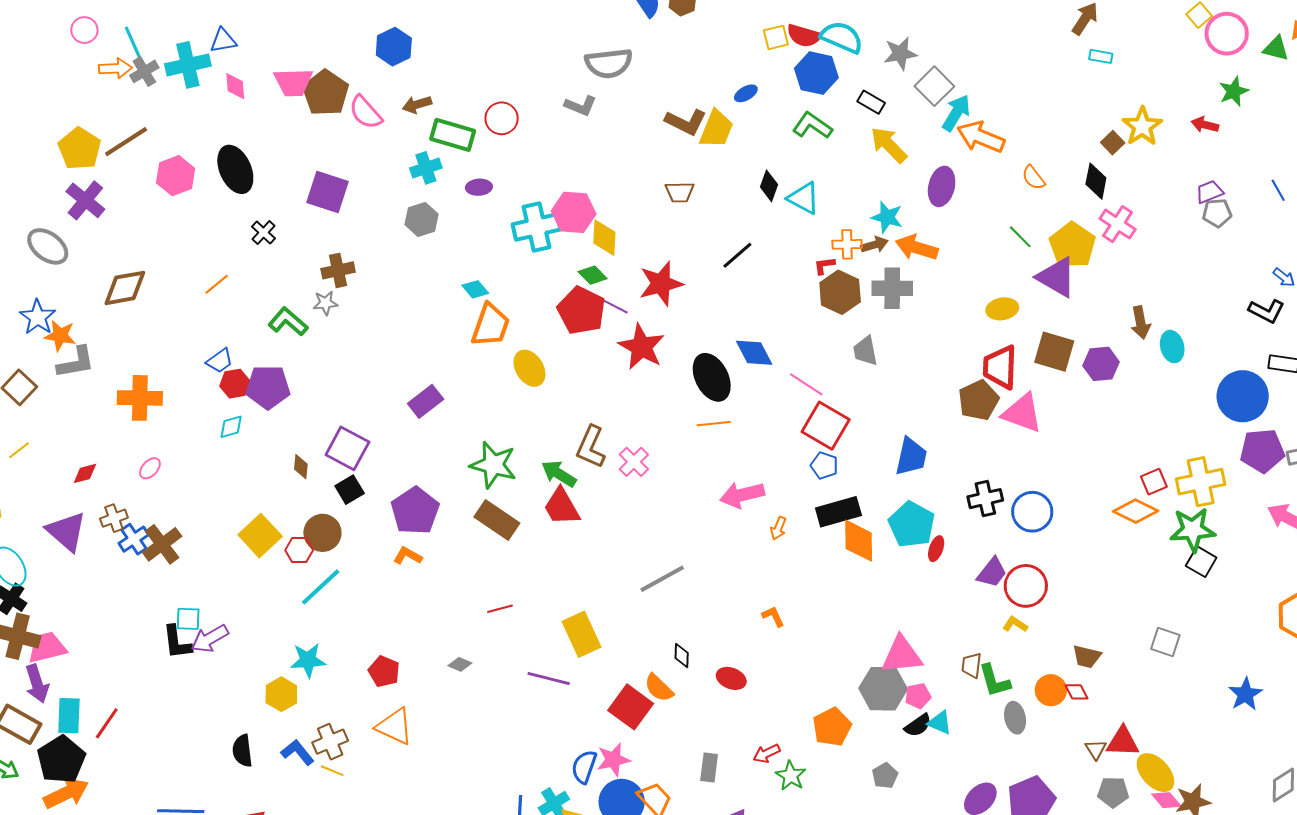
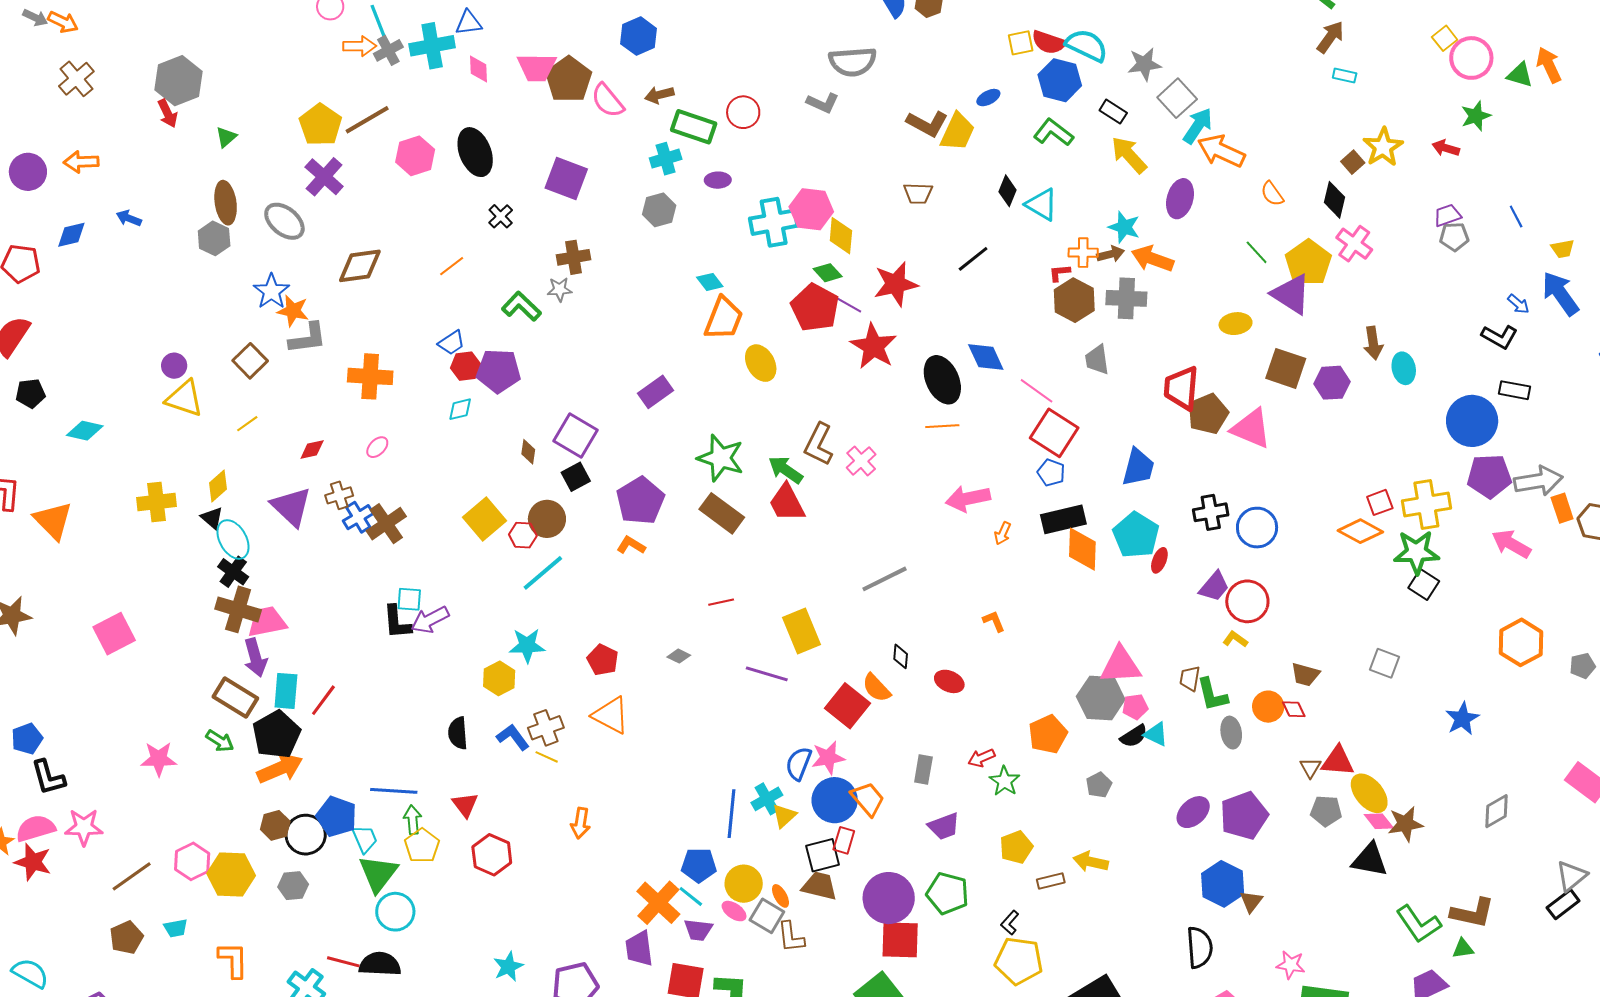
red trapezoid: (1000, 367) -> (1181, 388), moved

